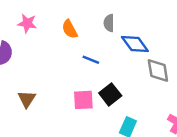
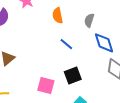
pink square: (83, 100) -> (46, 86), moved

